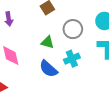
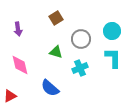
blue semicircle: (48, 69) -> (50, 88), moved

